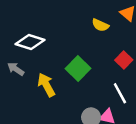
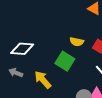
yellow semicircle: (100, 25) -> (77, 42), moved

